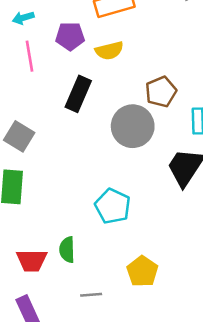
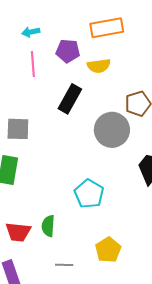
gray square: (19, 136) -> (18, 129), turned -35

